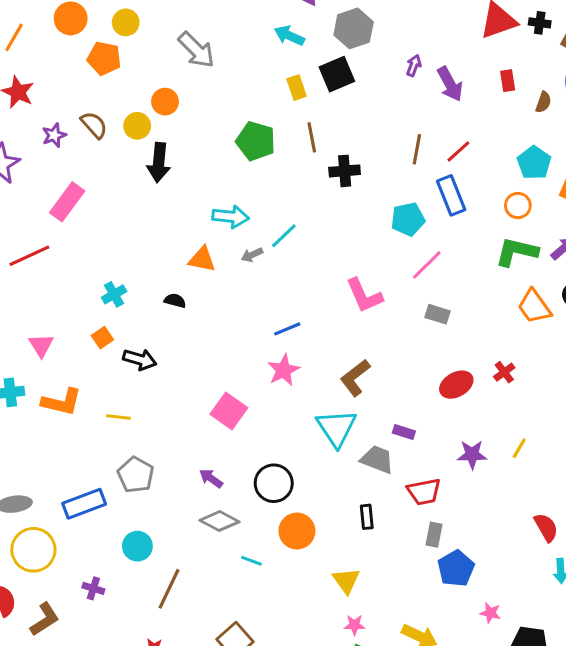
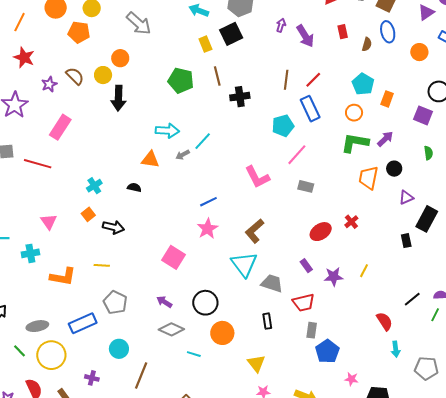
red line: (29, 256) -> (38, 164), turned 44
orange trapezoid: (534, 306) -> (368, 178), turned 50
orange L-shape: (62, 402) -> (63, 277), moved
purple rectangle: (404, 432) -> (306, 266), moved, turned 40

